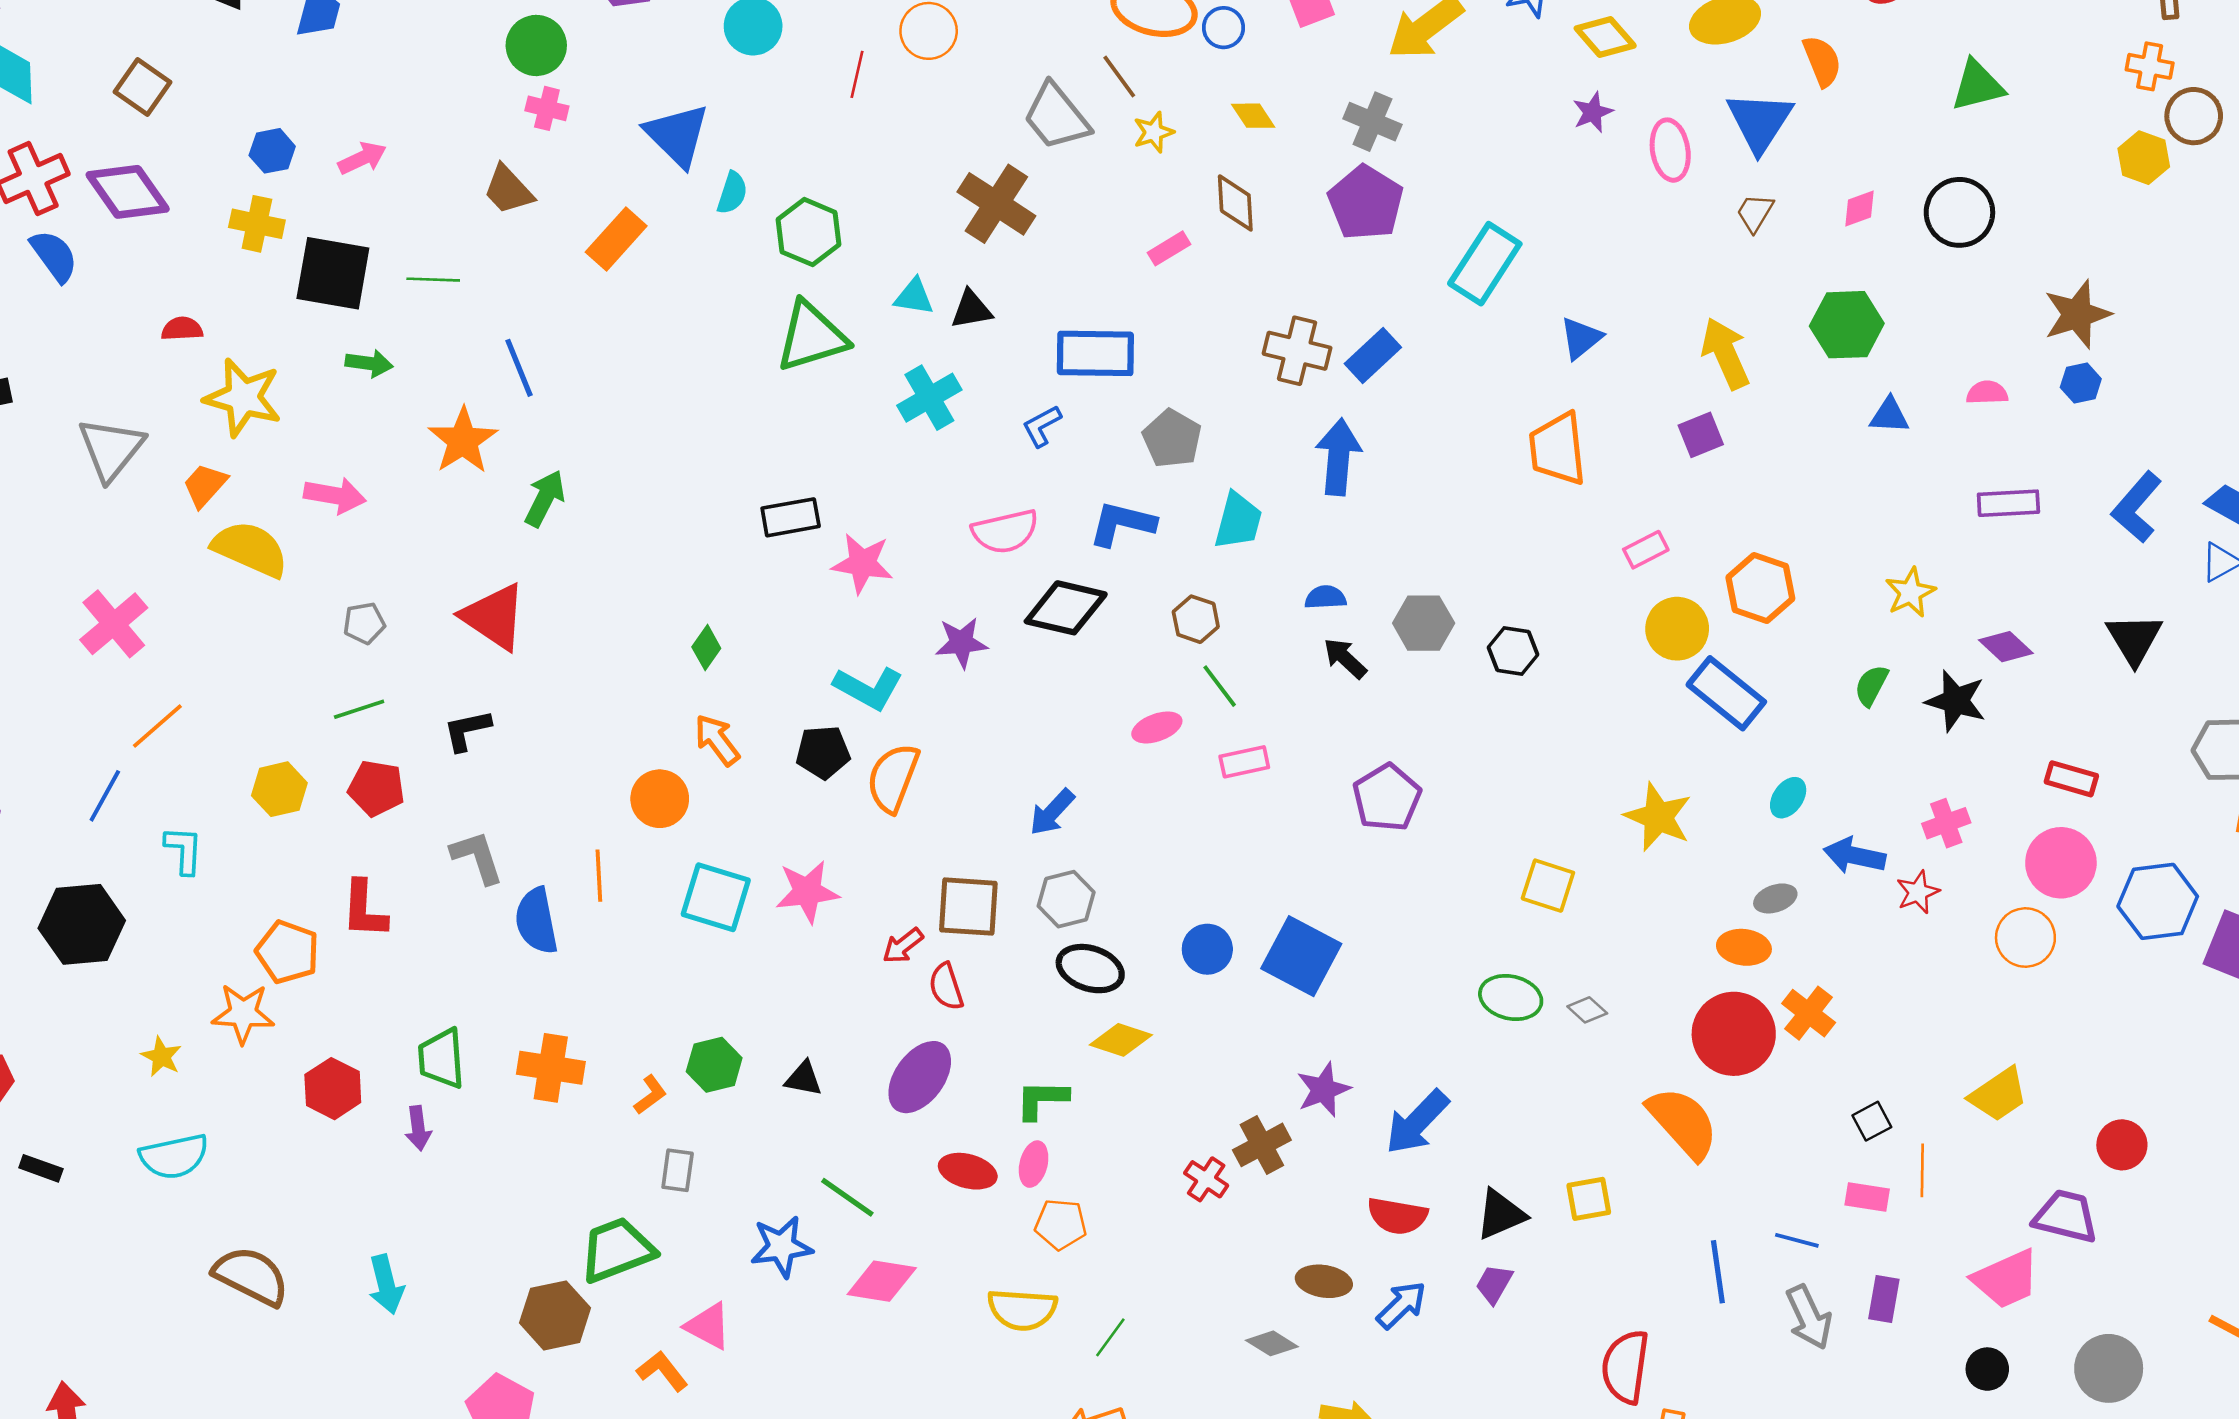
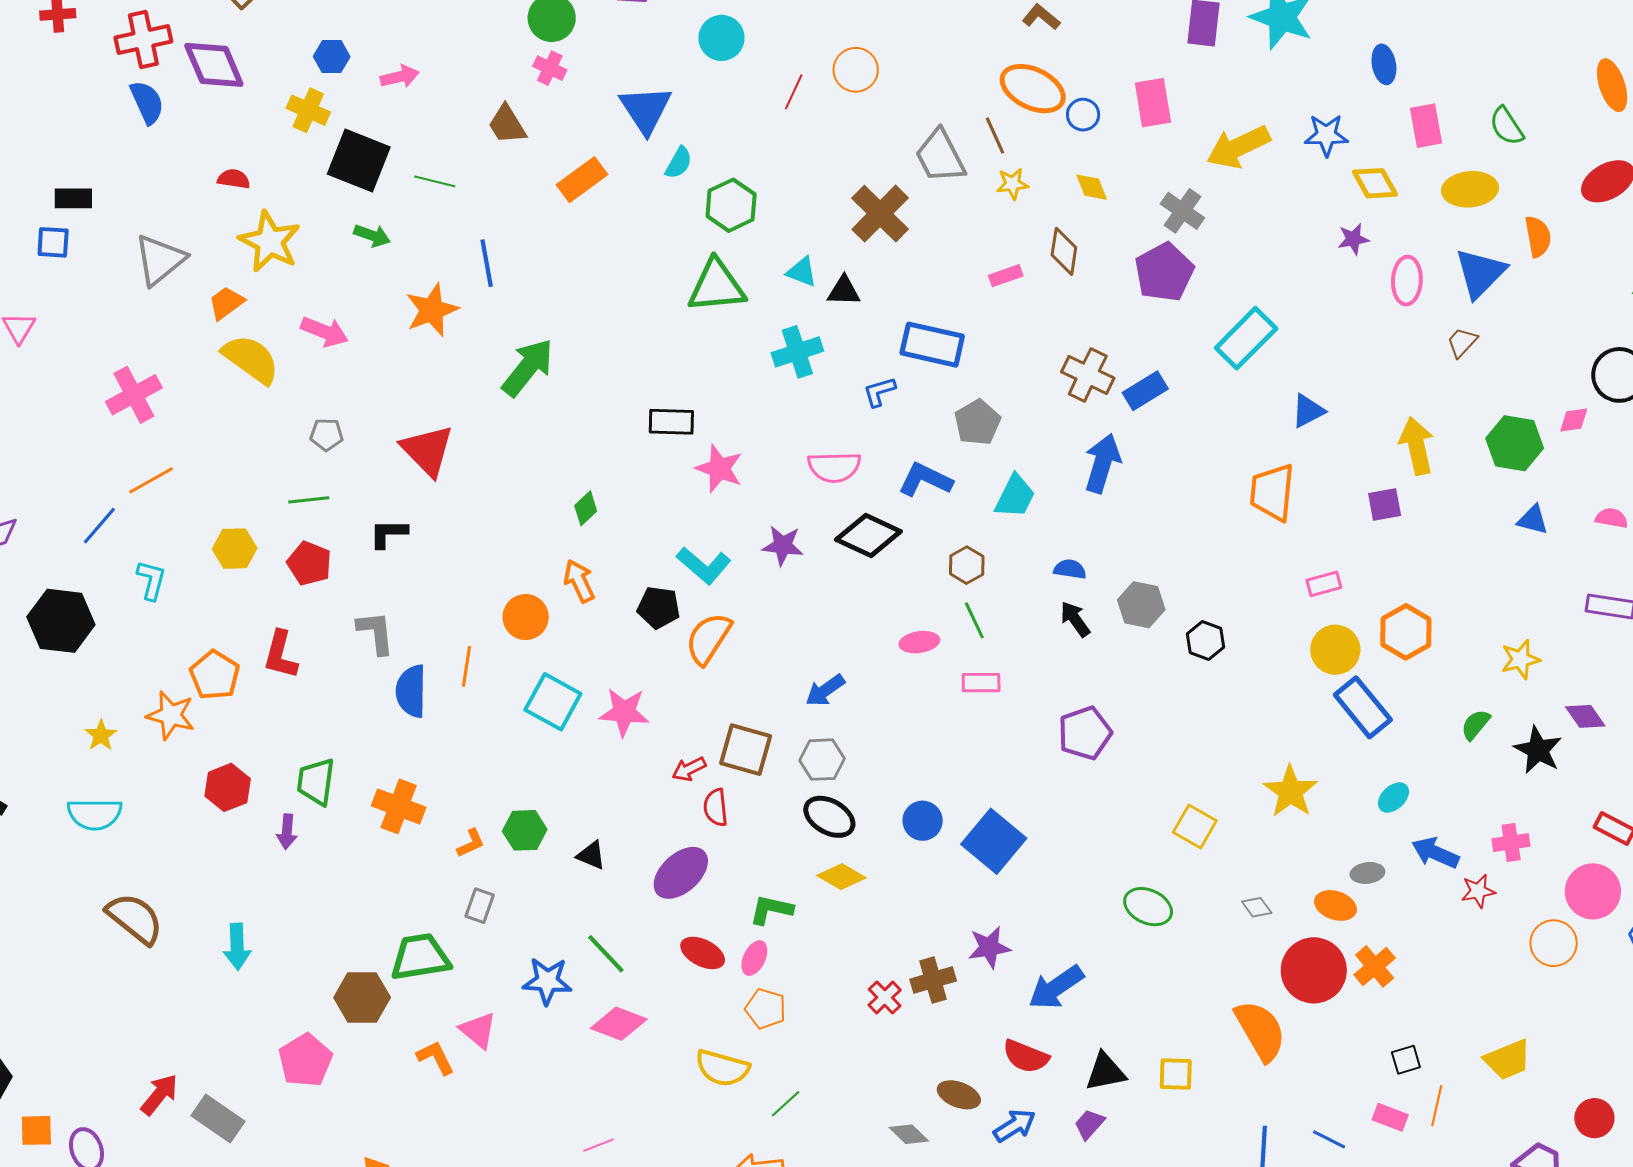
pink diamond: (1859, 209) -> (1574, 420), moved
green arrow: (545, 498) -> (528, 368), moved, size x1.4
gray diamond: (1587, 1010) -> (1257, 907), moved

